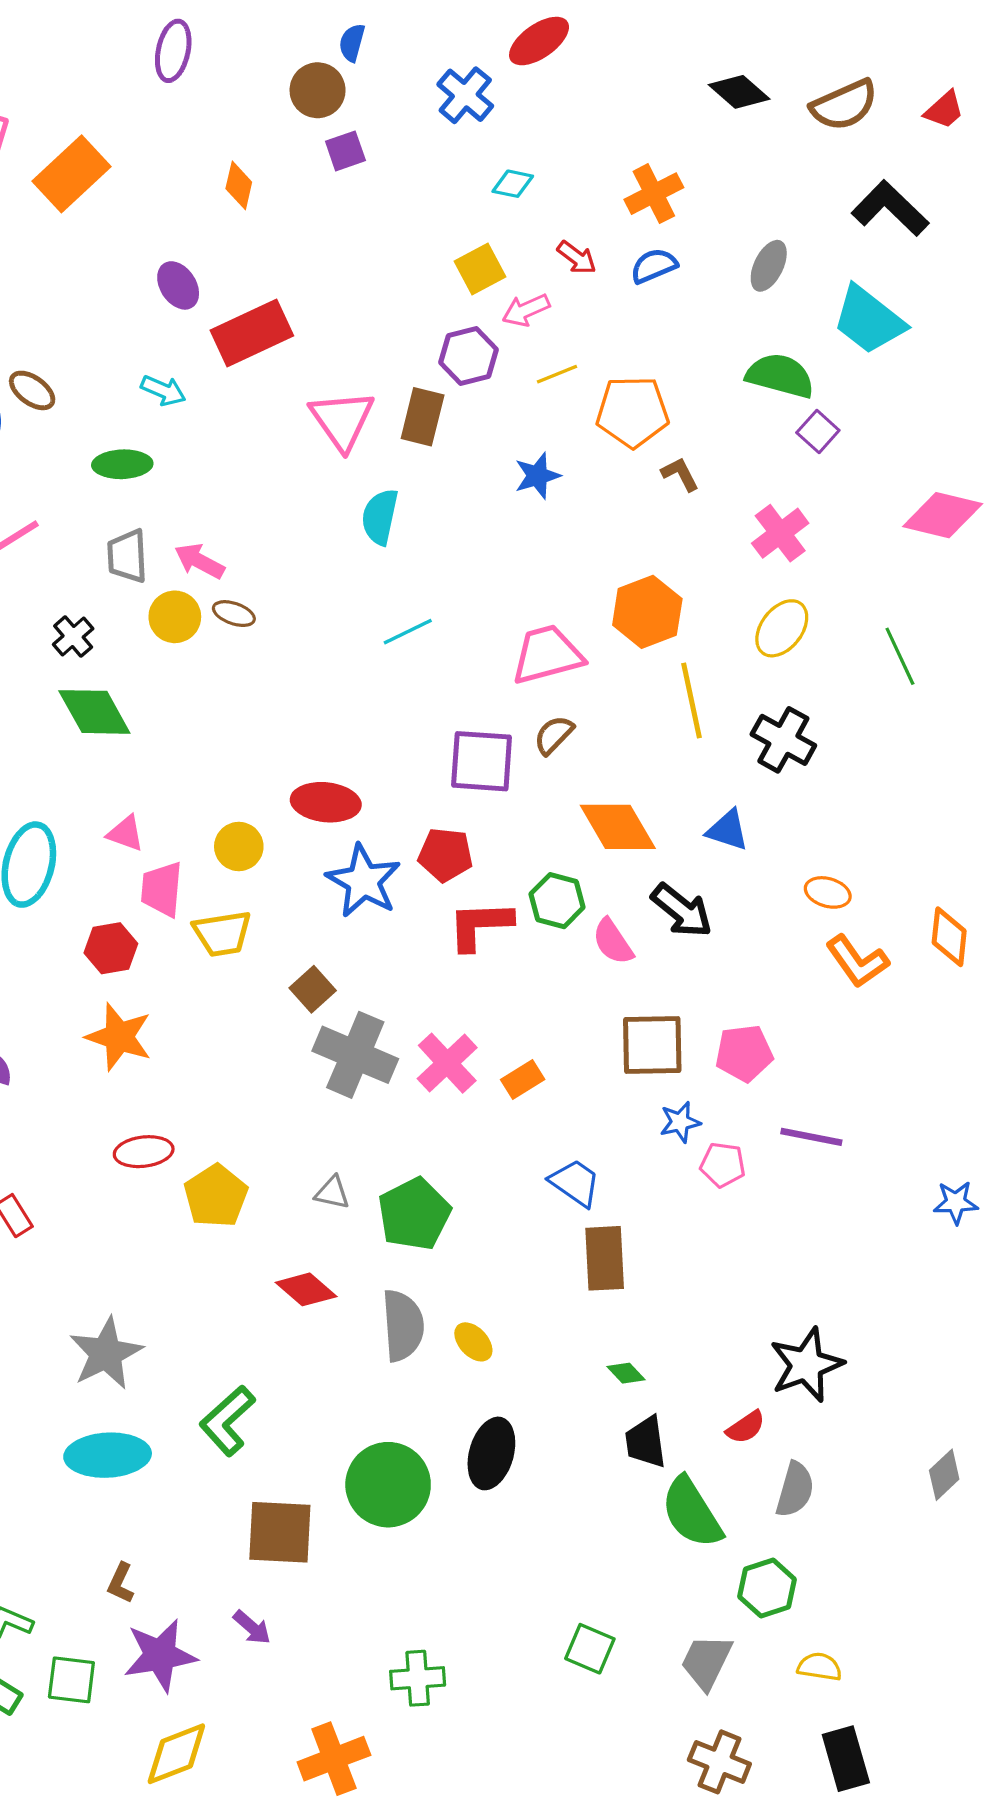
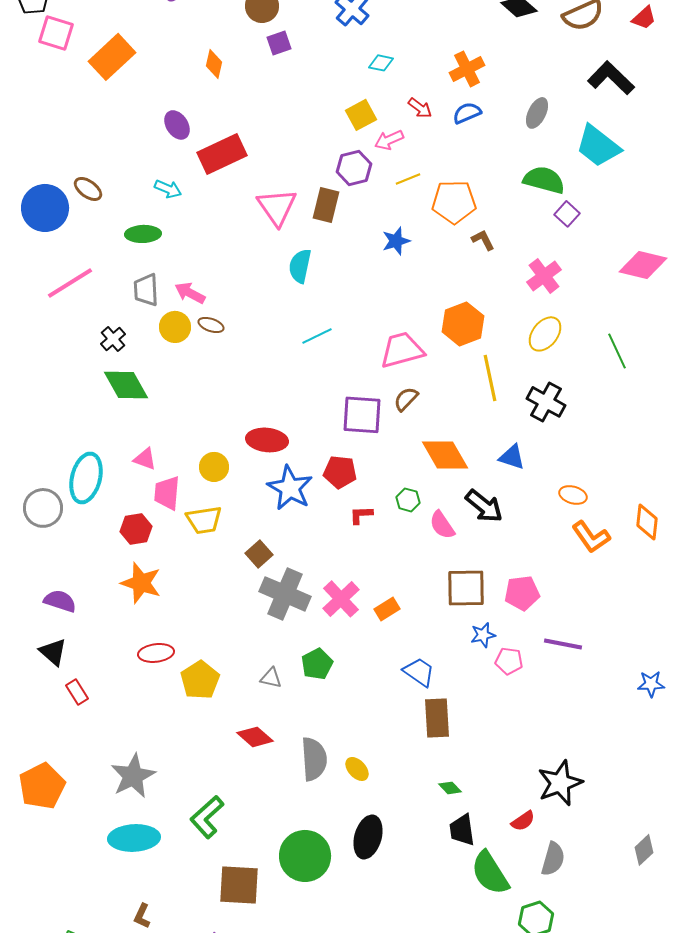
green hexagon: (557, 901) -> (408, 500), size x0.7
red L-shape: (480, 925) -> (361, 515), size x0.6
green pentagon: (414, 1214) -> (317, 664), moved, size x0.7

